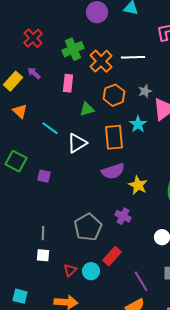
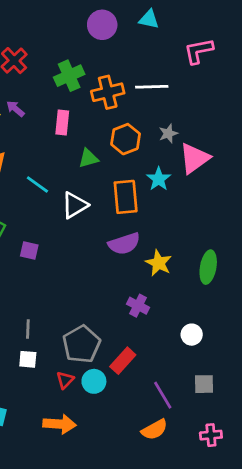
orange cross: (101, 61) -> (108, 92), turned 30
gray pentagon: (88, 227) -> (82, 344), moved

